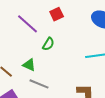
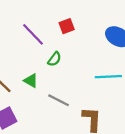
gray line: (39, 84) -> (59, 100), moved

